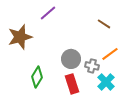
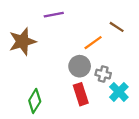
purple line: (48, 13) -> (54, 15), turned 30
orange line: (110, 54) -> (93, 43), moved
green diamond: (37, 77) -> (35, 101), moved

